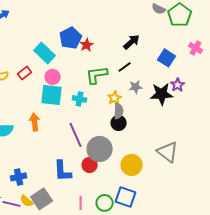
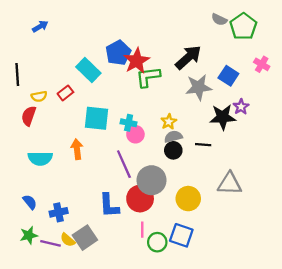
black arrow: (132, 42) -> (188, 57), size x1.4
red star: (87, 45) -> (137, 61), size x1.6
black line: (125, 67) -> (203, 145), moved, turned 40
green L-shape: (97, 75) -> (148, 77), moved
pink circle: (53, 77) -> (135, 134), moved
gray star: (136, 87) -> (199, 87), moved, size x1.6
gray semicircle: (119, 111) -> (173, 137), turned -105
gray triangle: (168, 152) -> (230, 184), turned -35
red circle: (90, 165) -> (140, 199), size x1.5
pink line: (81, 203) -> (142, 230), moved

